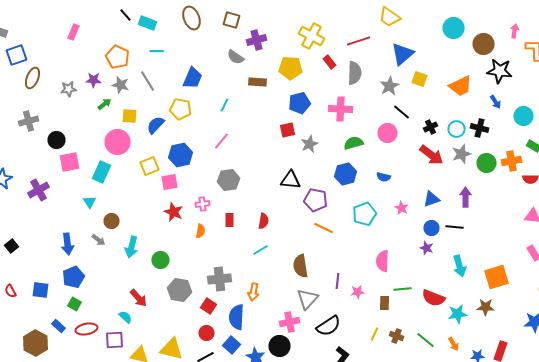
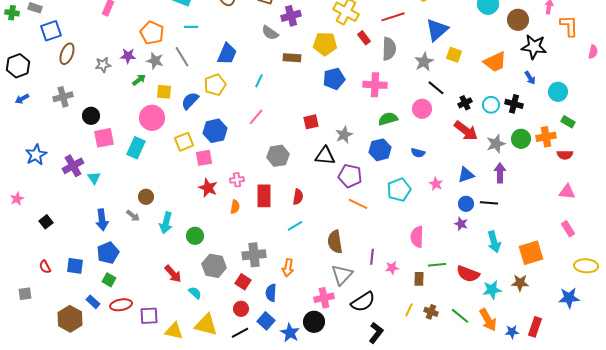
yellow pentagon: (180, 109) -> (215, 85), turned -30
red square: (288, 130) -> (311, 122), moved
gray star: (310, 144) -> (344, 135), moved
gray star: (462, 154) -> (496, 144), moved
gray hexagon: (228, 180) -> (278, 156), moved
cyan triangle: (90, 202) -> (94, 178), moved
red rectangle: (230, 220) -> (264, 196), size x1.6
cyan semicircle: (126, 317) -> (195, 293), moved
blue semicircle: (236, 317) -> (271, 293), size x0.7
orange arrow: (454, 344) -> (488, 320), size x1.6

